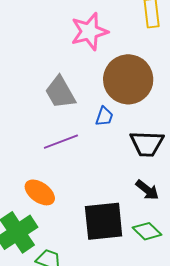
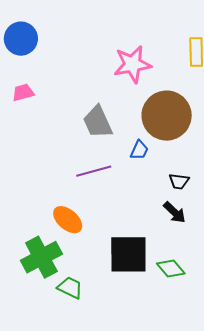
black trapezoid: (147, 144) -> (179, 181), size x0.6
black arrow: (147, 190) -> (175, 212), moved

